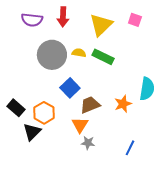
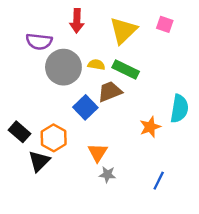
purple semicircle: (32, 20) -> (39, 41), moved
brown trapezoid: (90, 105) -> (110, 92), moved

